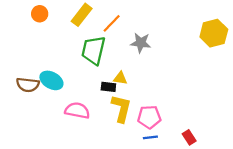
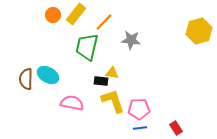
orange circle: (40, 14) -> (53, 15), moved
brown semicircle: (28, 85) -> (26, 79), turned 85
yellow L-shape: (121, 108) -> (113, 101), turned -32

